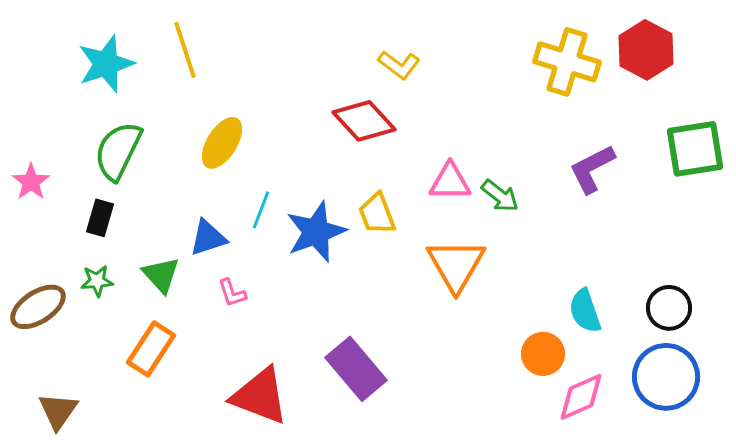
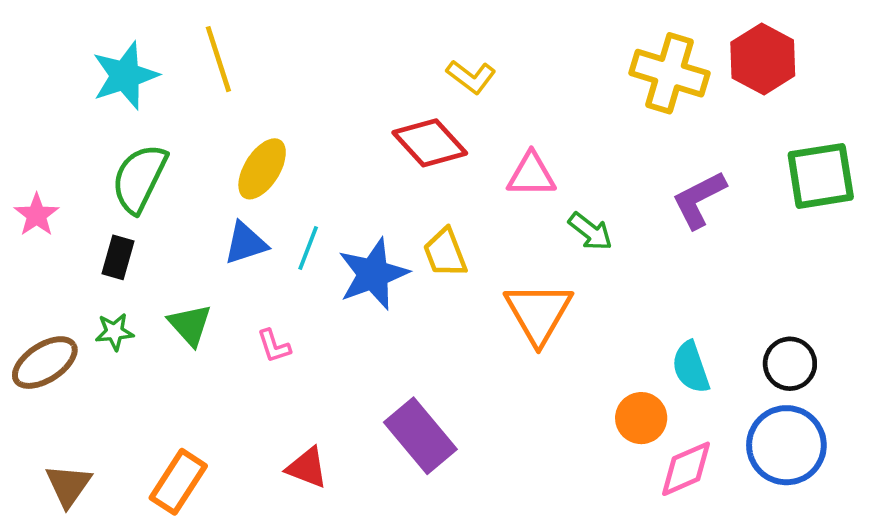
pink triangle: (450, 182) -> (531, 175), moved
blue triangle: (208, 238) -> (246, 243), moved
orange rectangle: (151, 349) -> (178, 482), moved
red triangle: (260, 396) -> (307, 468), size x0.6

